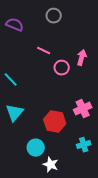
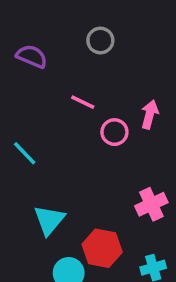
cyan triangle: (15, 113) -> (49, 220), moved
red hexagon: (55, 122) -> (102, 248), moved

